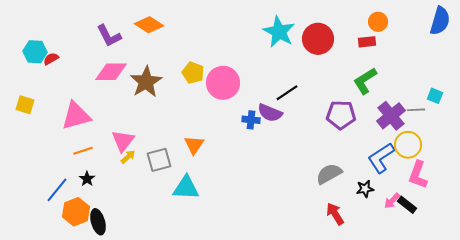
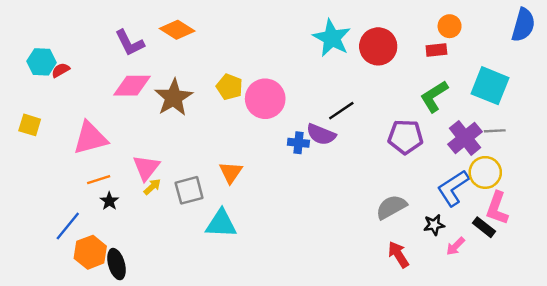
cyan square: (435, 96) -> (490, 86), moved, size x2.0
black star: (87, 179) -> (109, 201), moved
pink arrow: (392, 201) -> (455, 246), moved
black rectangle: (407, 205) -> (484, 227), moved

